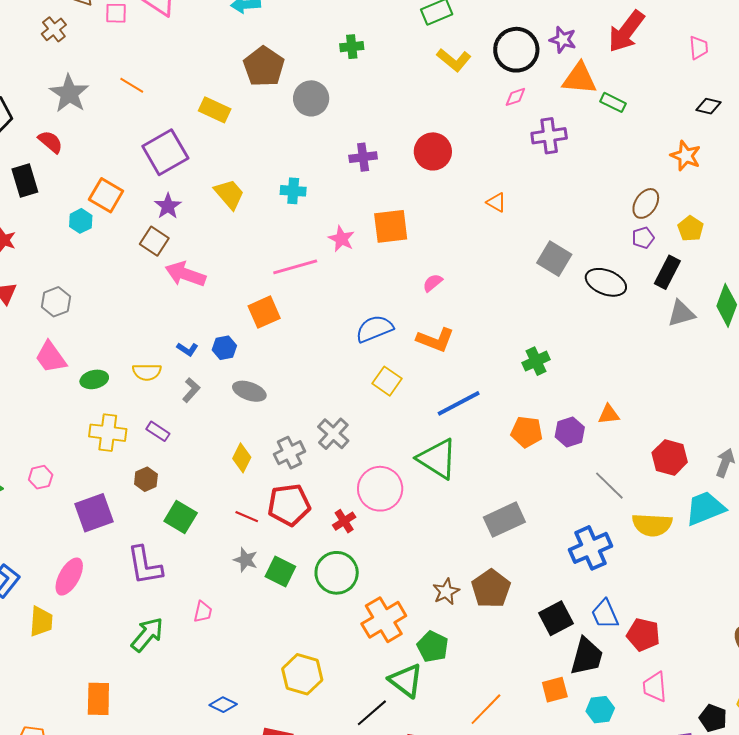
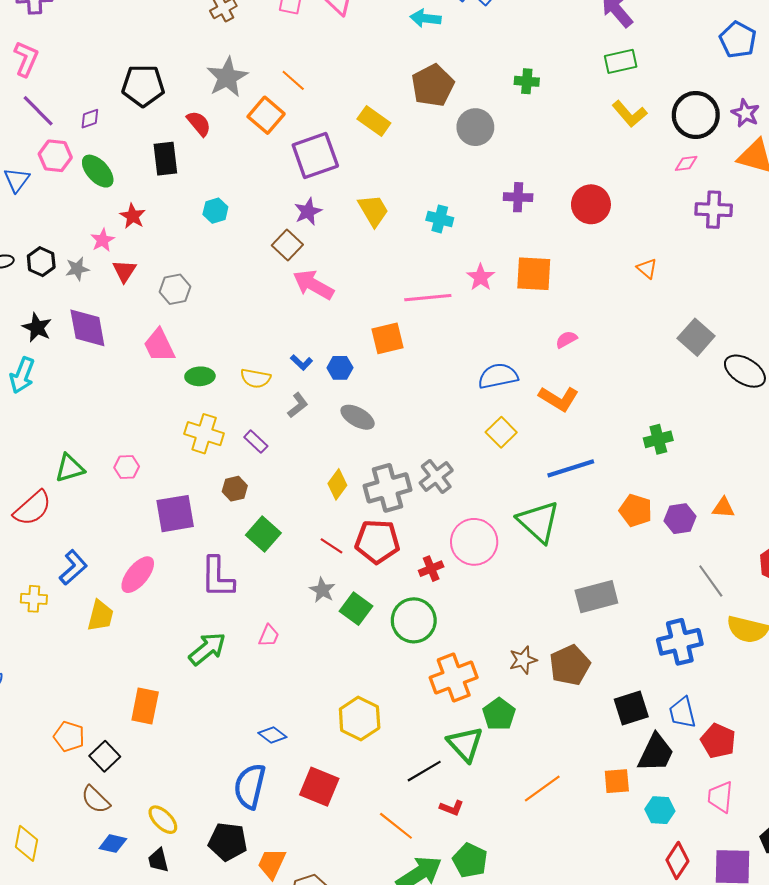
orange square: (106, 195) -> (266, 115), moved
gray cross: (290, 453) -> (388, 488), size x1.4

